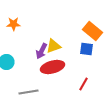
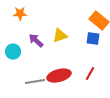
purple arrow: (41, 51) -> (36, 41), moved, turned 105
red ellipse: (52, 67) -> (59, 76), moved

